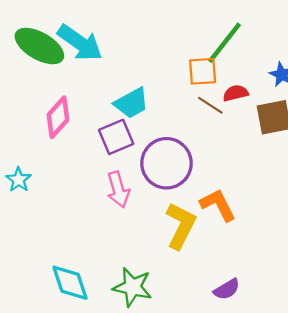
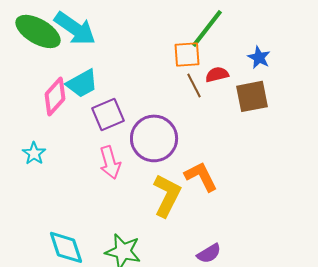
cyan trapezoid: (131, 103) -> (82, 83), moved
brown line: (210, 105) -> (194, 85), turned 30
cyan star: (19, 180) -> (34, 153), moved

